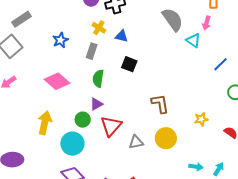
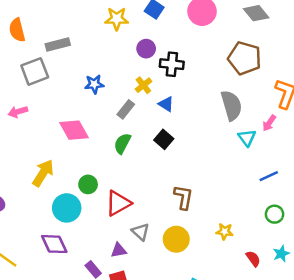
purple triangle: (96, 104) -> (119, 250), moved
gray triangle: (136, 142) -> (140, 232), turned 35

